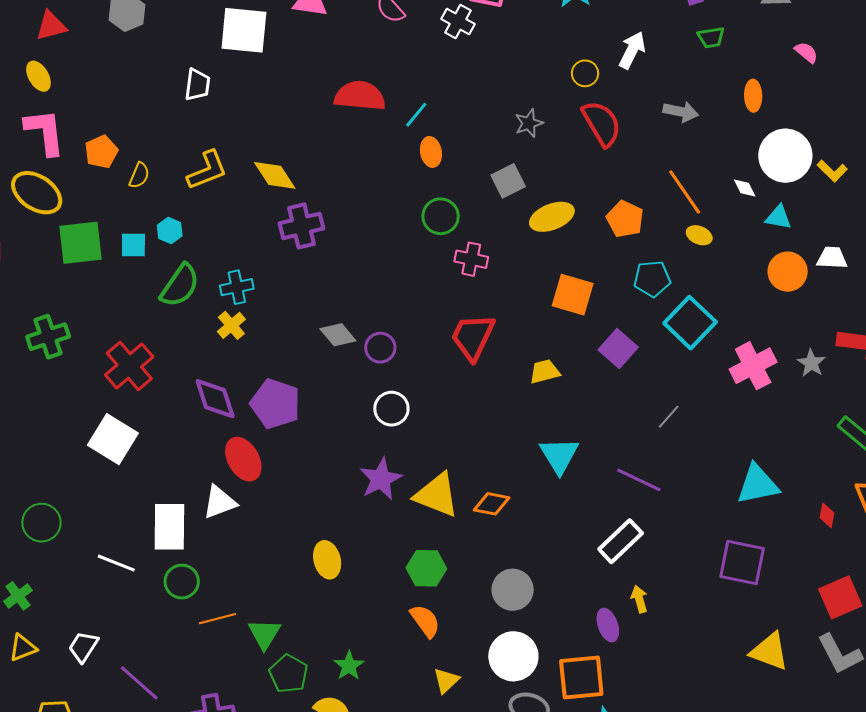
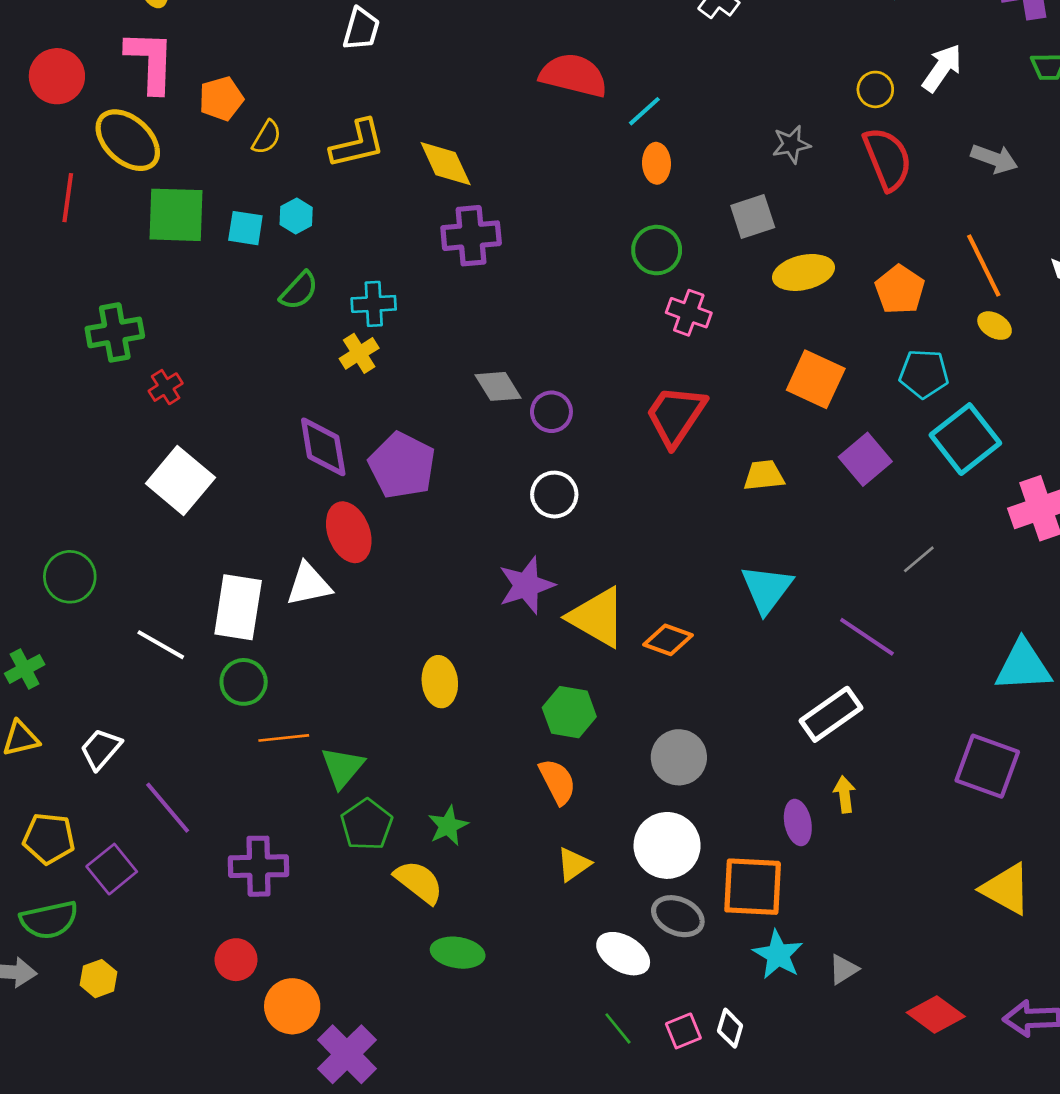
green semicircle: (180, 286) -> (299, 291), size x0.7
red cross: (129, 366) -> (166, 387), moved, size x0.5

